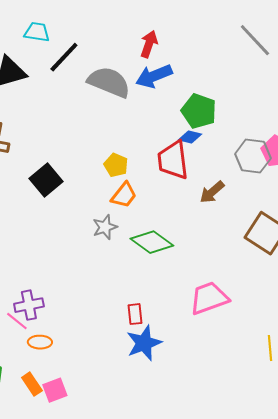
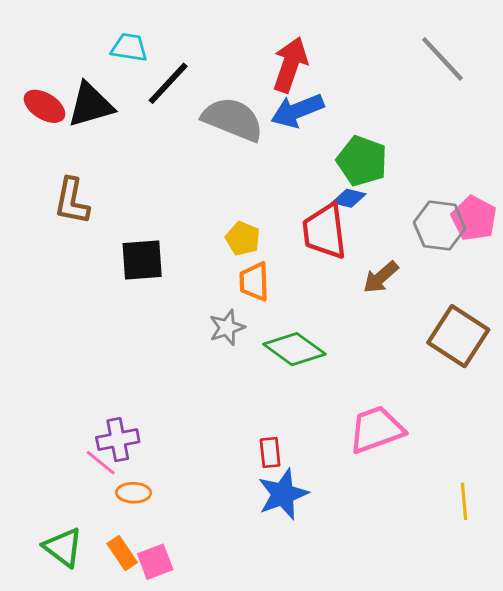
red arrow: (149, 44) -> (290, 65), size x1.4
black square: (46, 180) -> (142, 260), turned 36
orange trapezoid: (124, 195) -> (254, 282), turned 140

